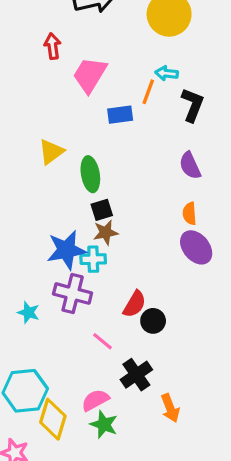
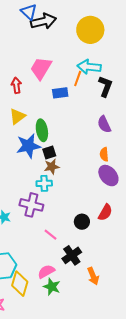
red arrow: (52, 46) -> (16, 85), moved
cyan arrow: (167, 73) -> (89, 67), size x1.6
blue star: (66, 250) -> (28, 146), moved
red semicircle: (135, 304) -> (105, 212), moved

